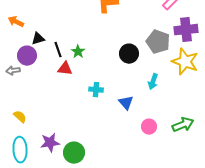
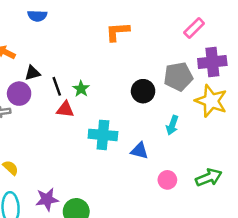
gray pentagon: (158, 42) -> (178, 77), turned -30
cyan cross: (96, 90) -> (103, 135), size x1.6
blue triangle: (126, 103) -> (139, 151), turned -35

